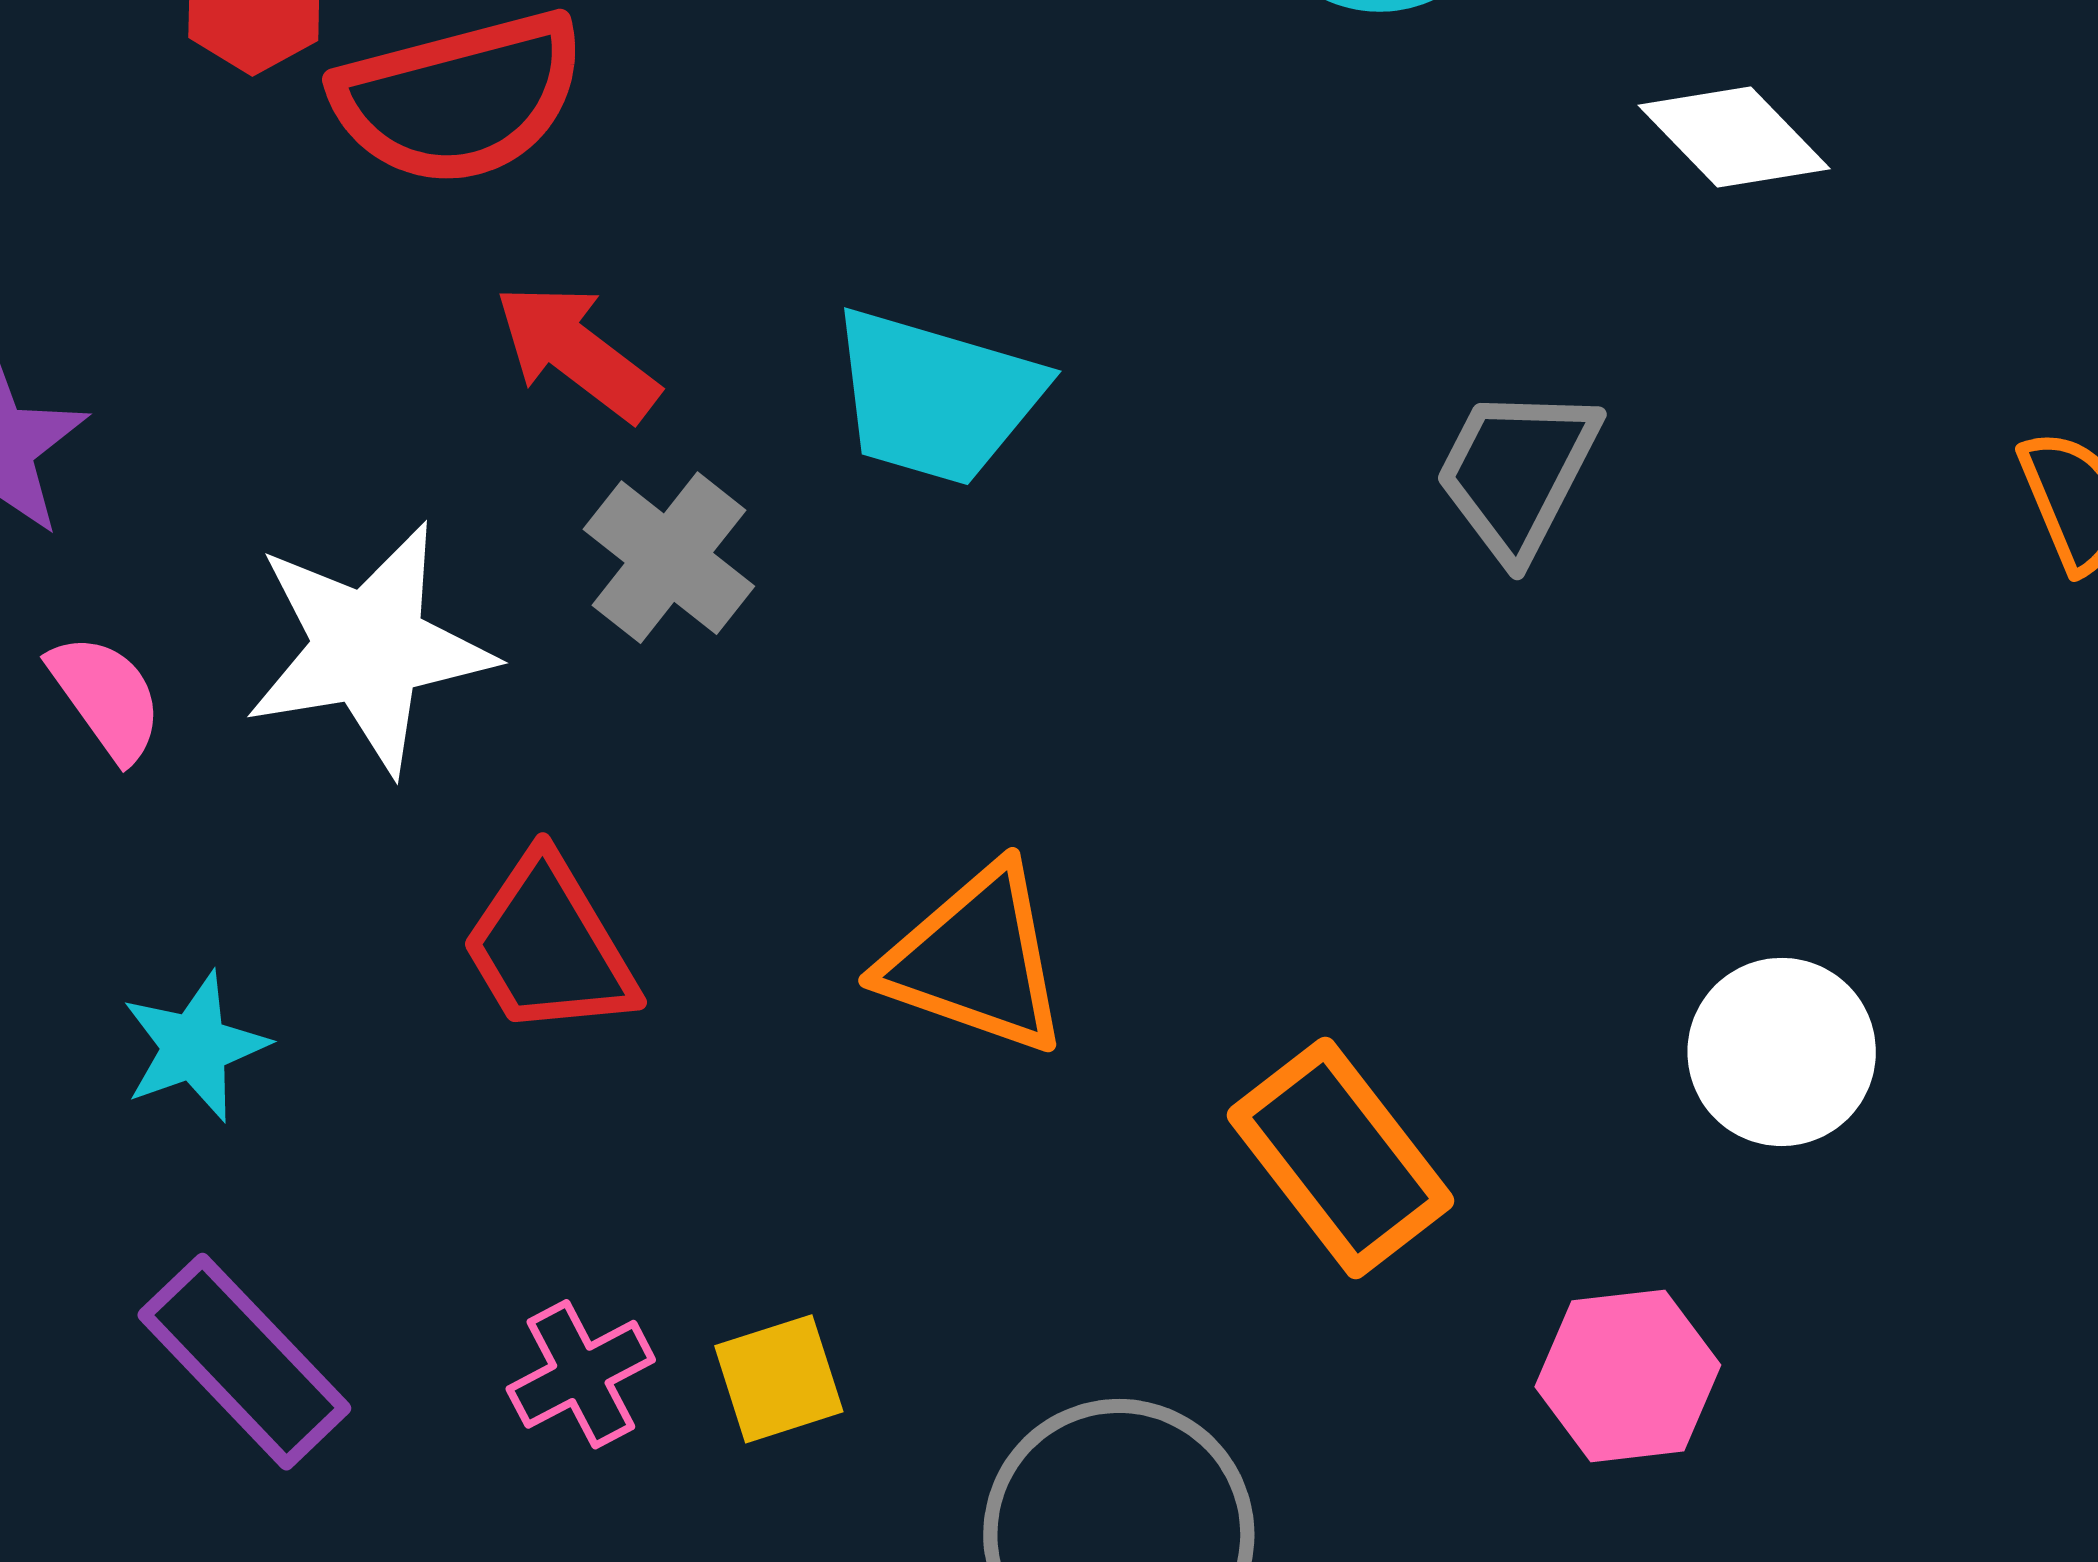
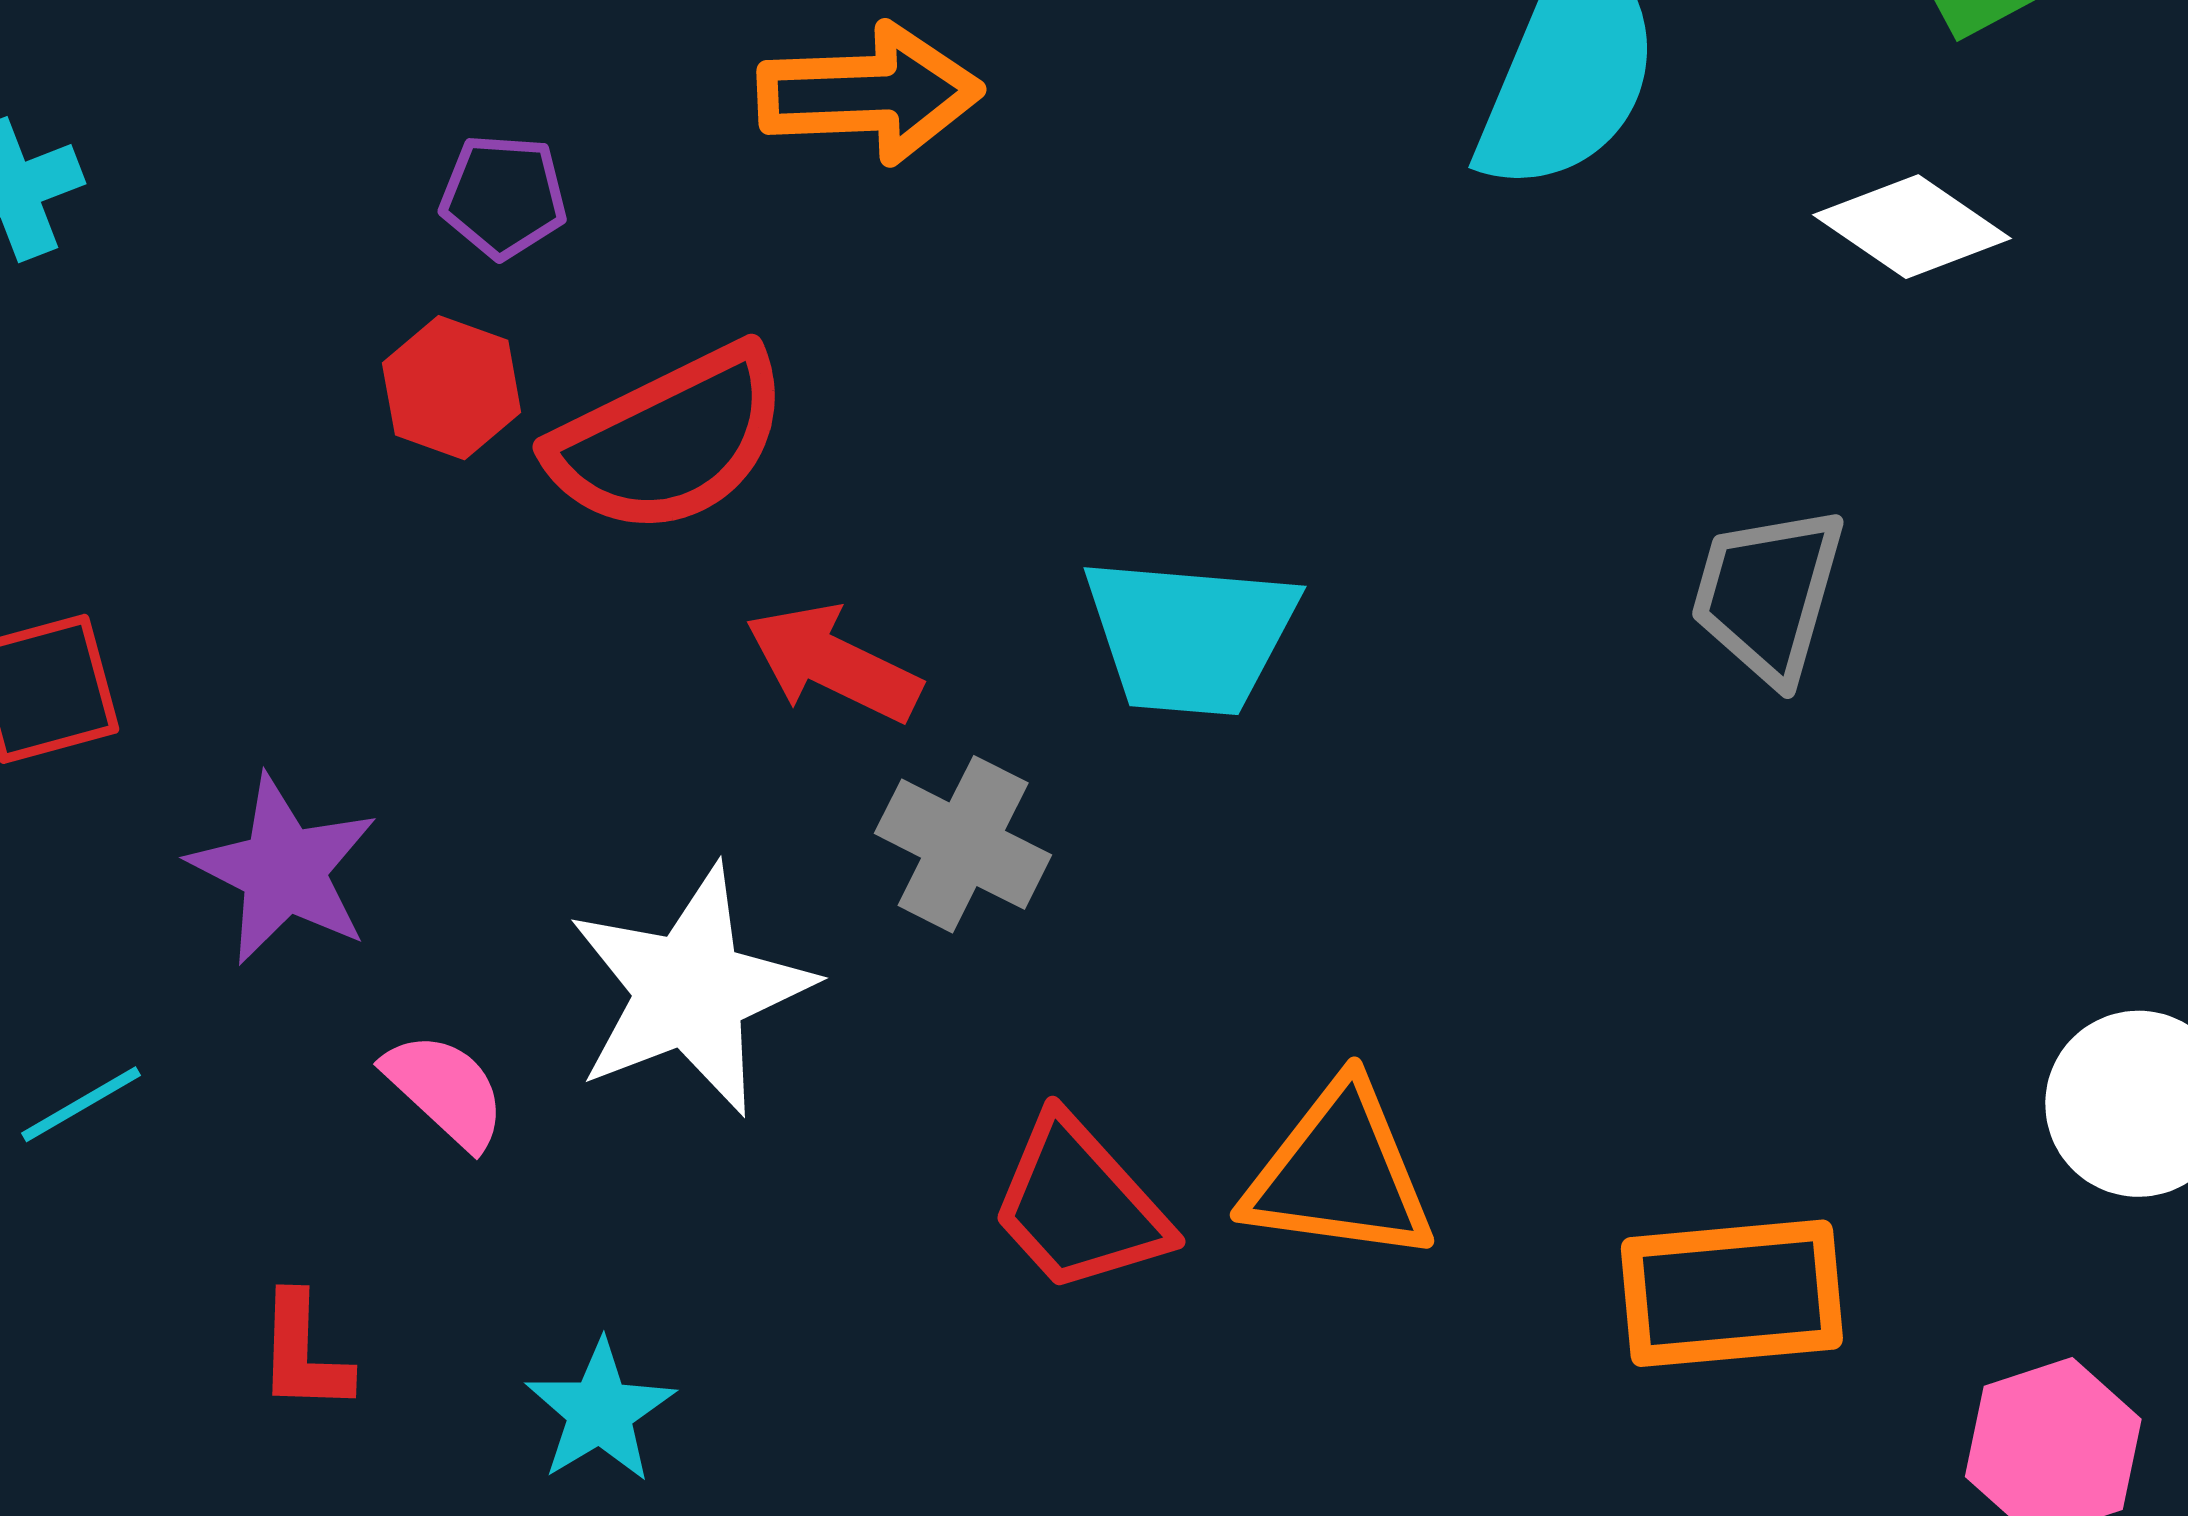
red trapezoid: (549, 946) -> (1079, 1205), moved
orange rectangle: (1340, 1158) -> (1732, 1293), turned -46

